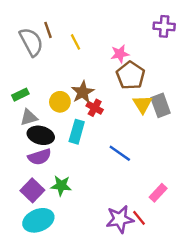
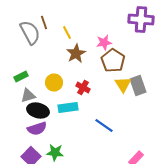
purple cross: (164, 26) -> (141, 20), size x1.4
brown star: (83, 92) -> (76, 54), moved
cyan rectangle: (77, 132) -> (68, 108), turned 66

